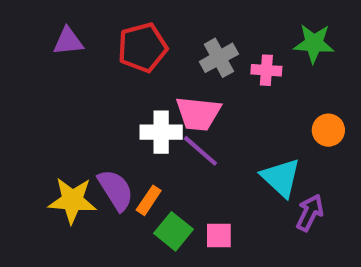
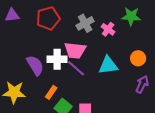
pink cross: (266, 70) -> (108, 29), turned 32
cyan triangle: (281, 178) -> (108, 65), moved, turned -50
purple semicircle: (116, 190) -> (35, 65), moved
purple arrow: (310, 213) -> (142, 84), moved

